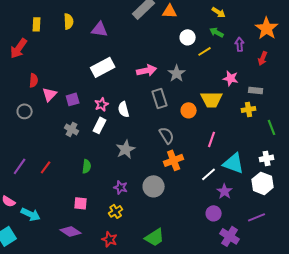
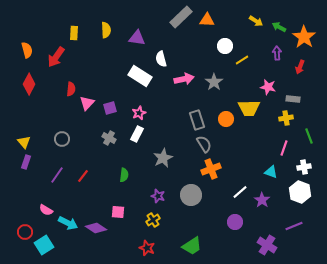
green arrow: (217, 32) -> (279, 27), moved
white rectangle: (103, 67) -> (140, 76), turned 60
gray rectangle: (160, 98) -> (197, 120), moved
white semicircle: (124, 109) -> (161, 59), moved
gray circle: (25, 111) -> (62, 139), moved
pink line: (212, 139) -> (284, 148), moved
cyan triangle: (234, 163) -> (271, 172), size x0.6
white line: (209, 174) -> (240, 192), moved
purple circle: (214, 213) -> (235, 222), moved
purple diamond: (71, 231) -> (96, 228), moved

